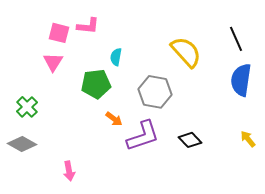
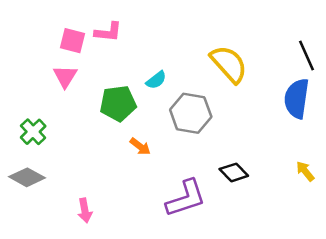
black line: (236, 39) -> (306, 55), moved
cyan semicircle: (116, 57) -> (156, 80), moved, turned -138
purple L-shape: (143, 136) -> (186, 198), moved

